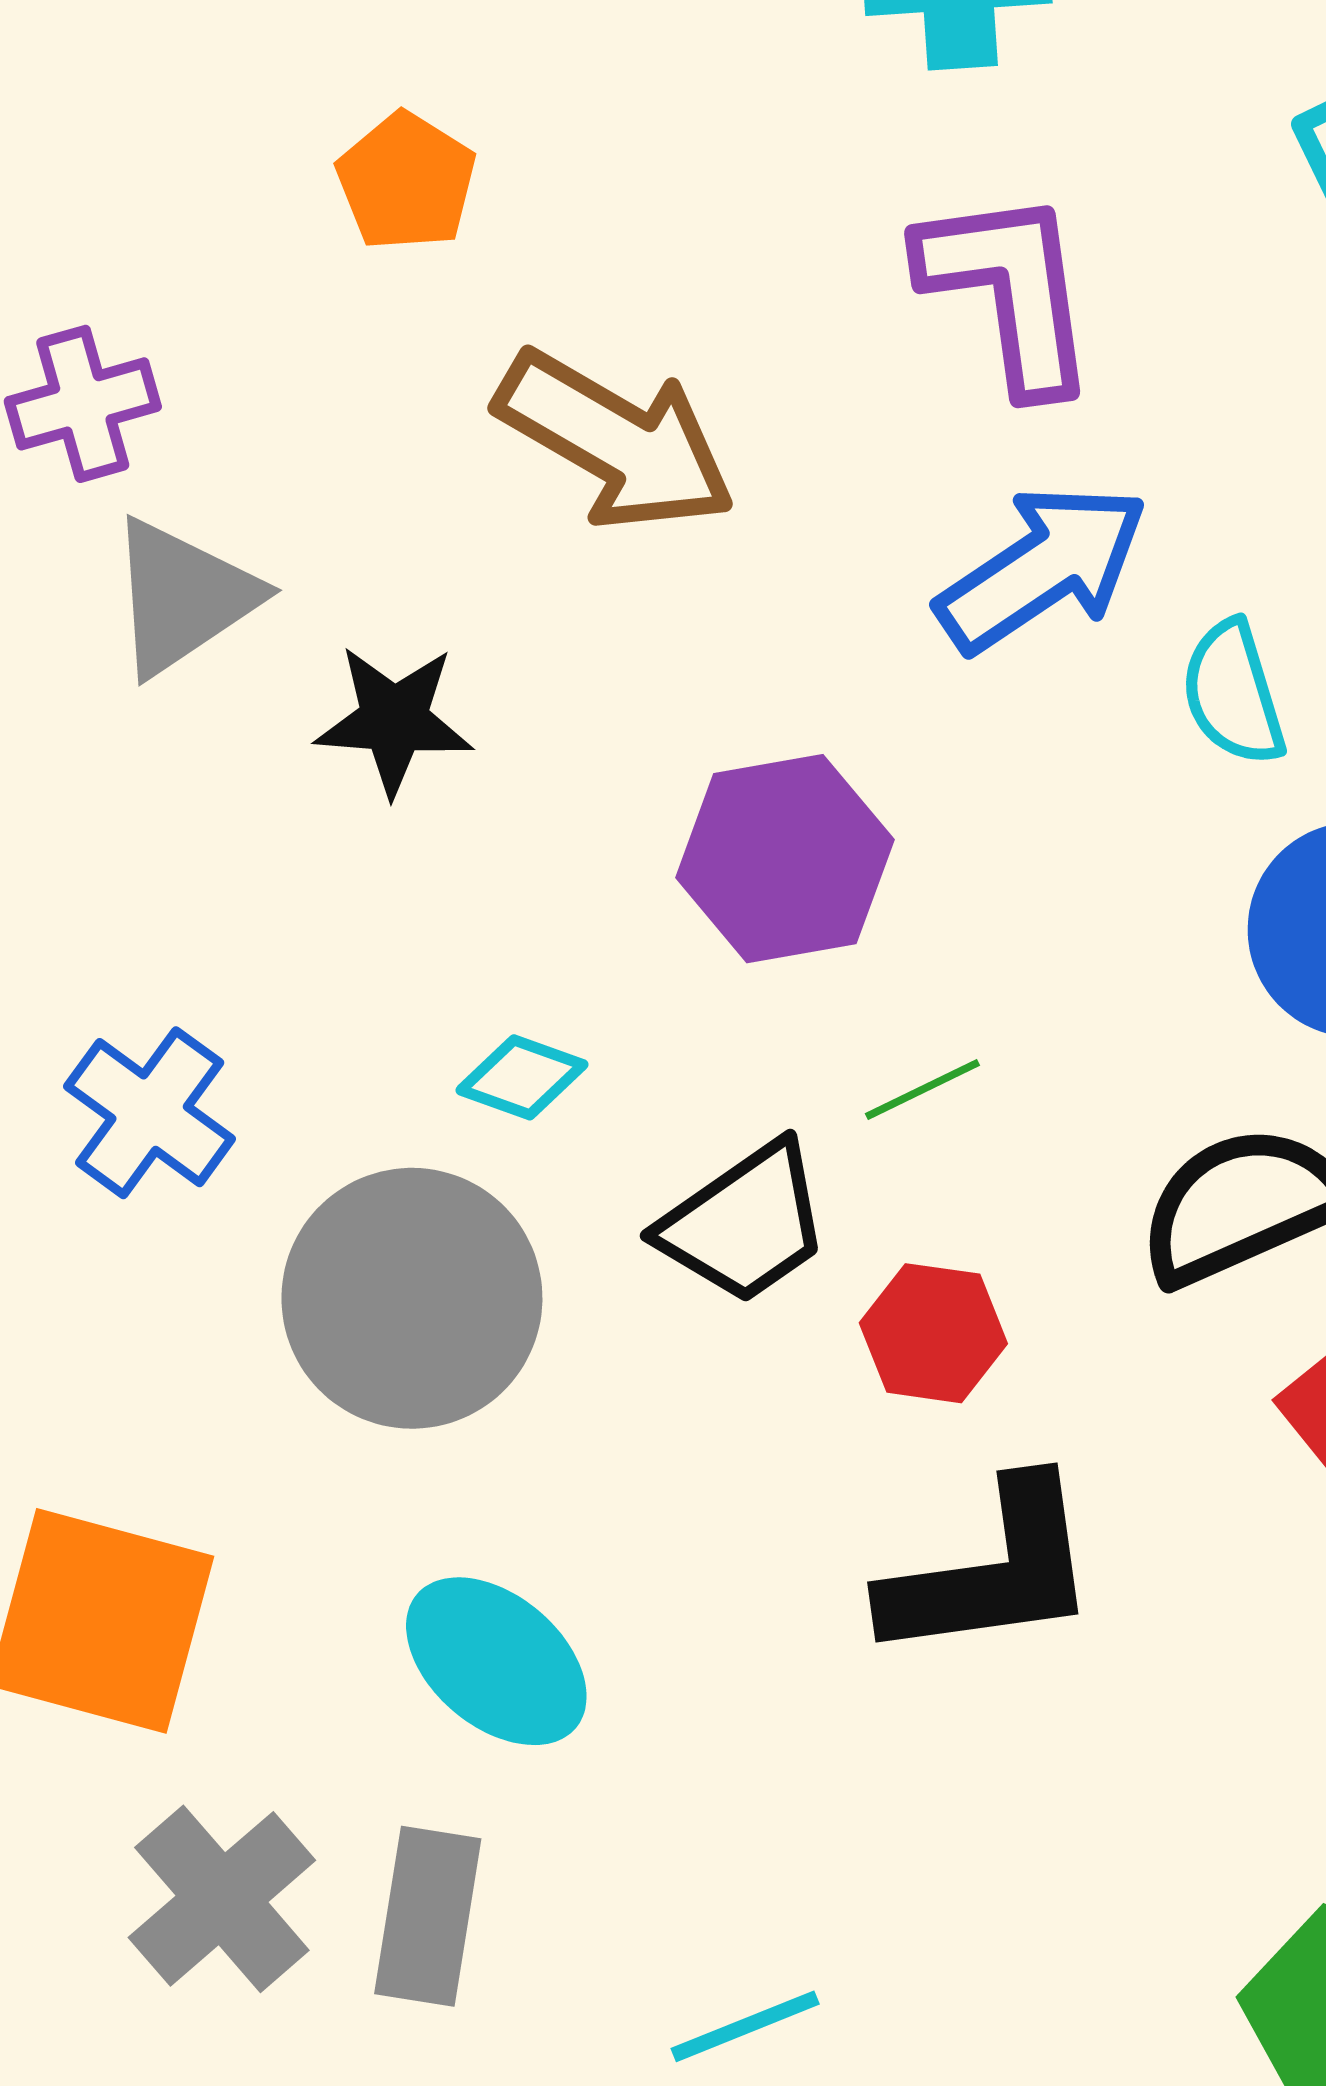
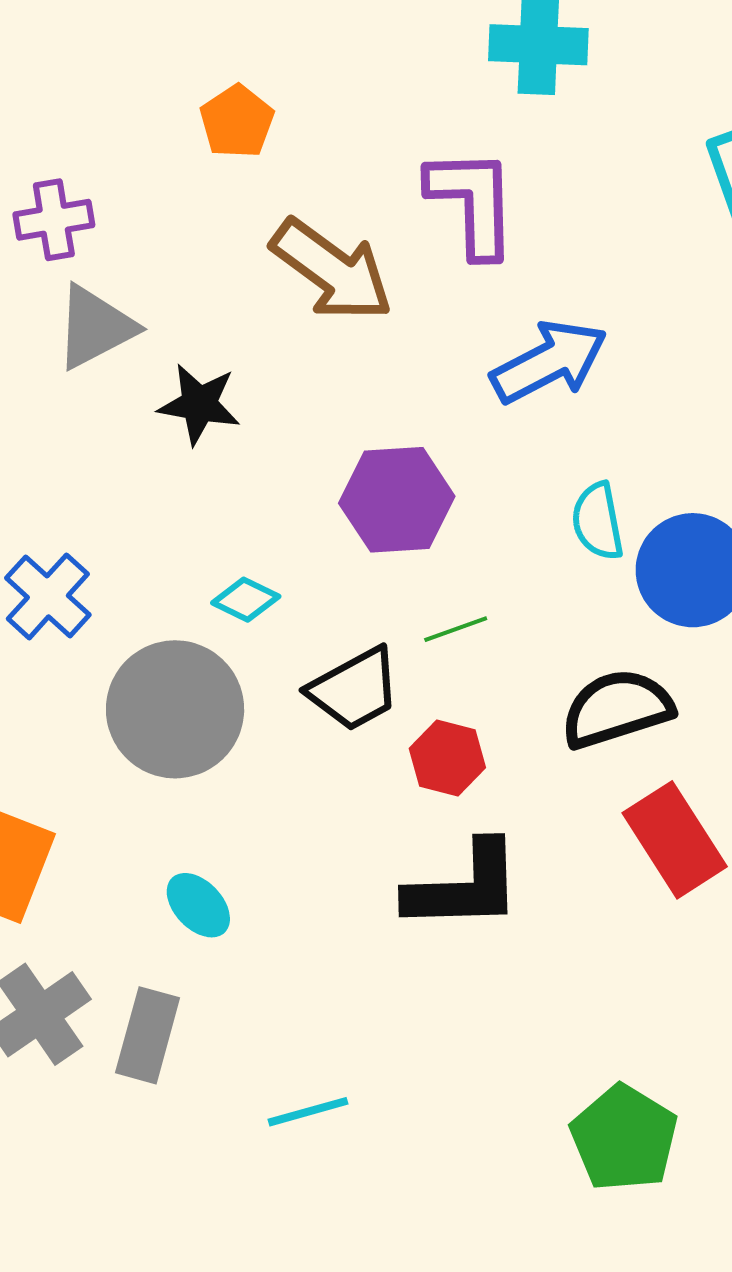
purple L-shape: (1009, 290) -> (472, 202), moved
cyan semicircle: (1233, 693) -> (598, 521), moved
cyan ellipse: (496, 1661) -> (198, 905), size x0.7

